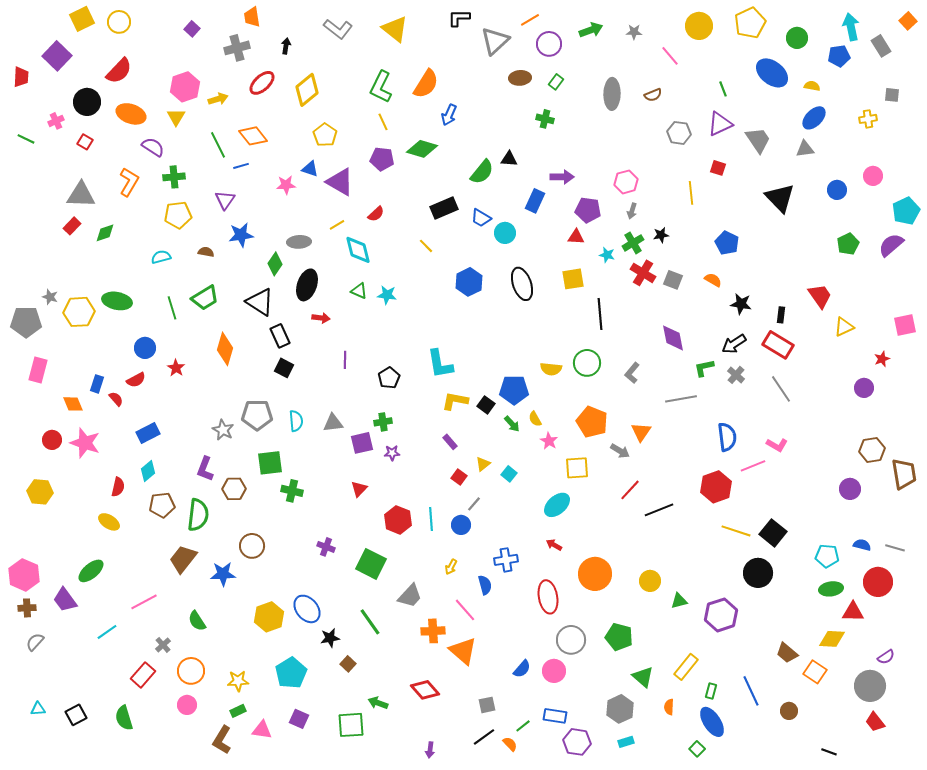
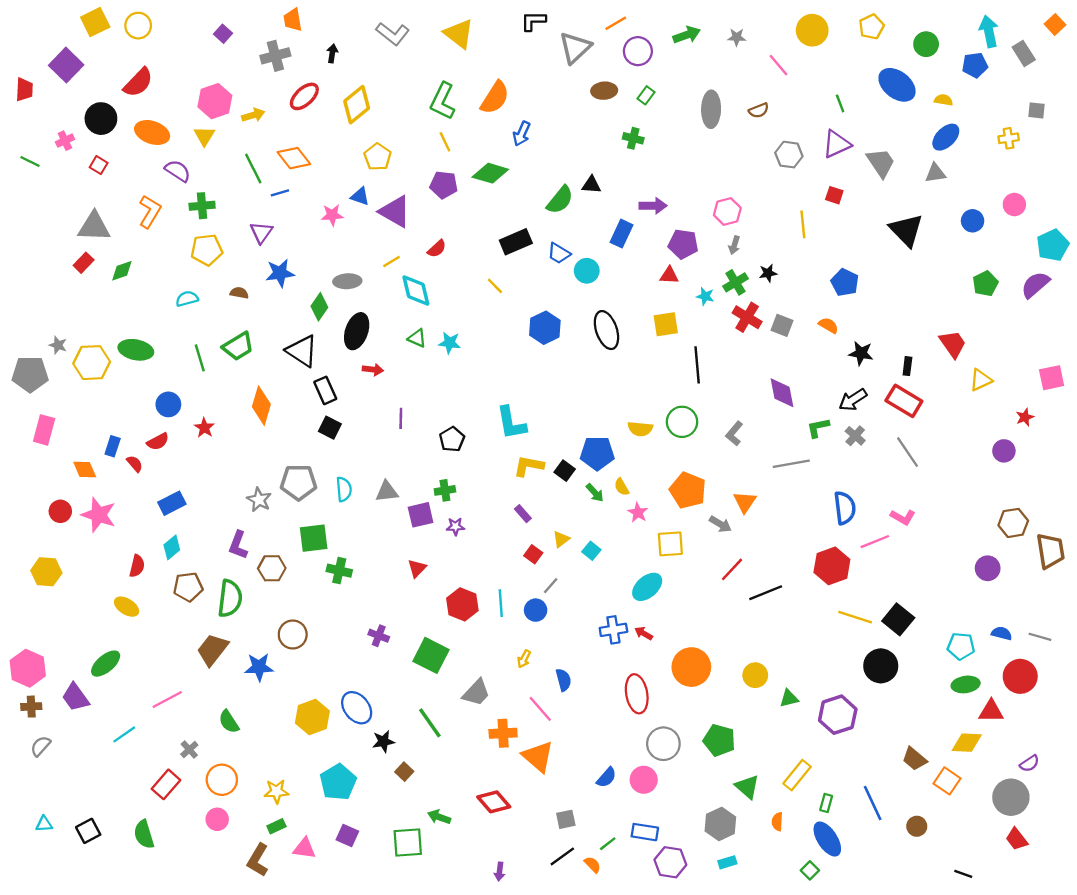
yellow pentagon: (750, 23) -> (871, 27), size x0.7
blue cross: (506, 560) -> (613, 630), moved

